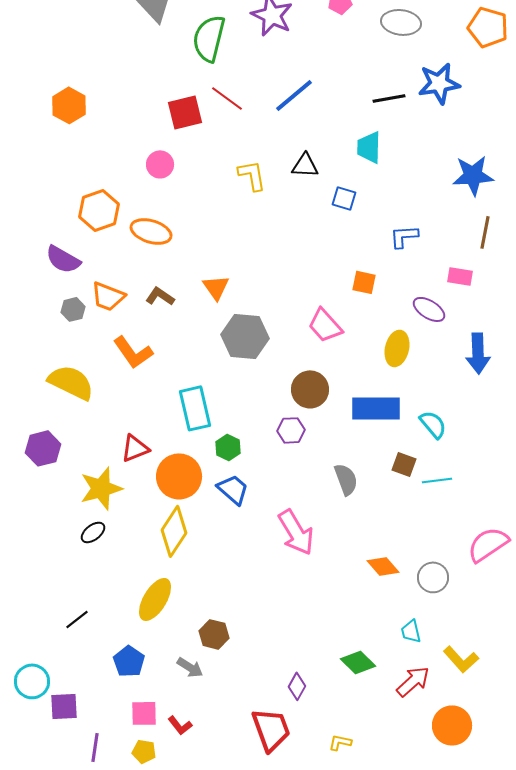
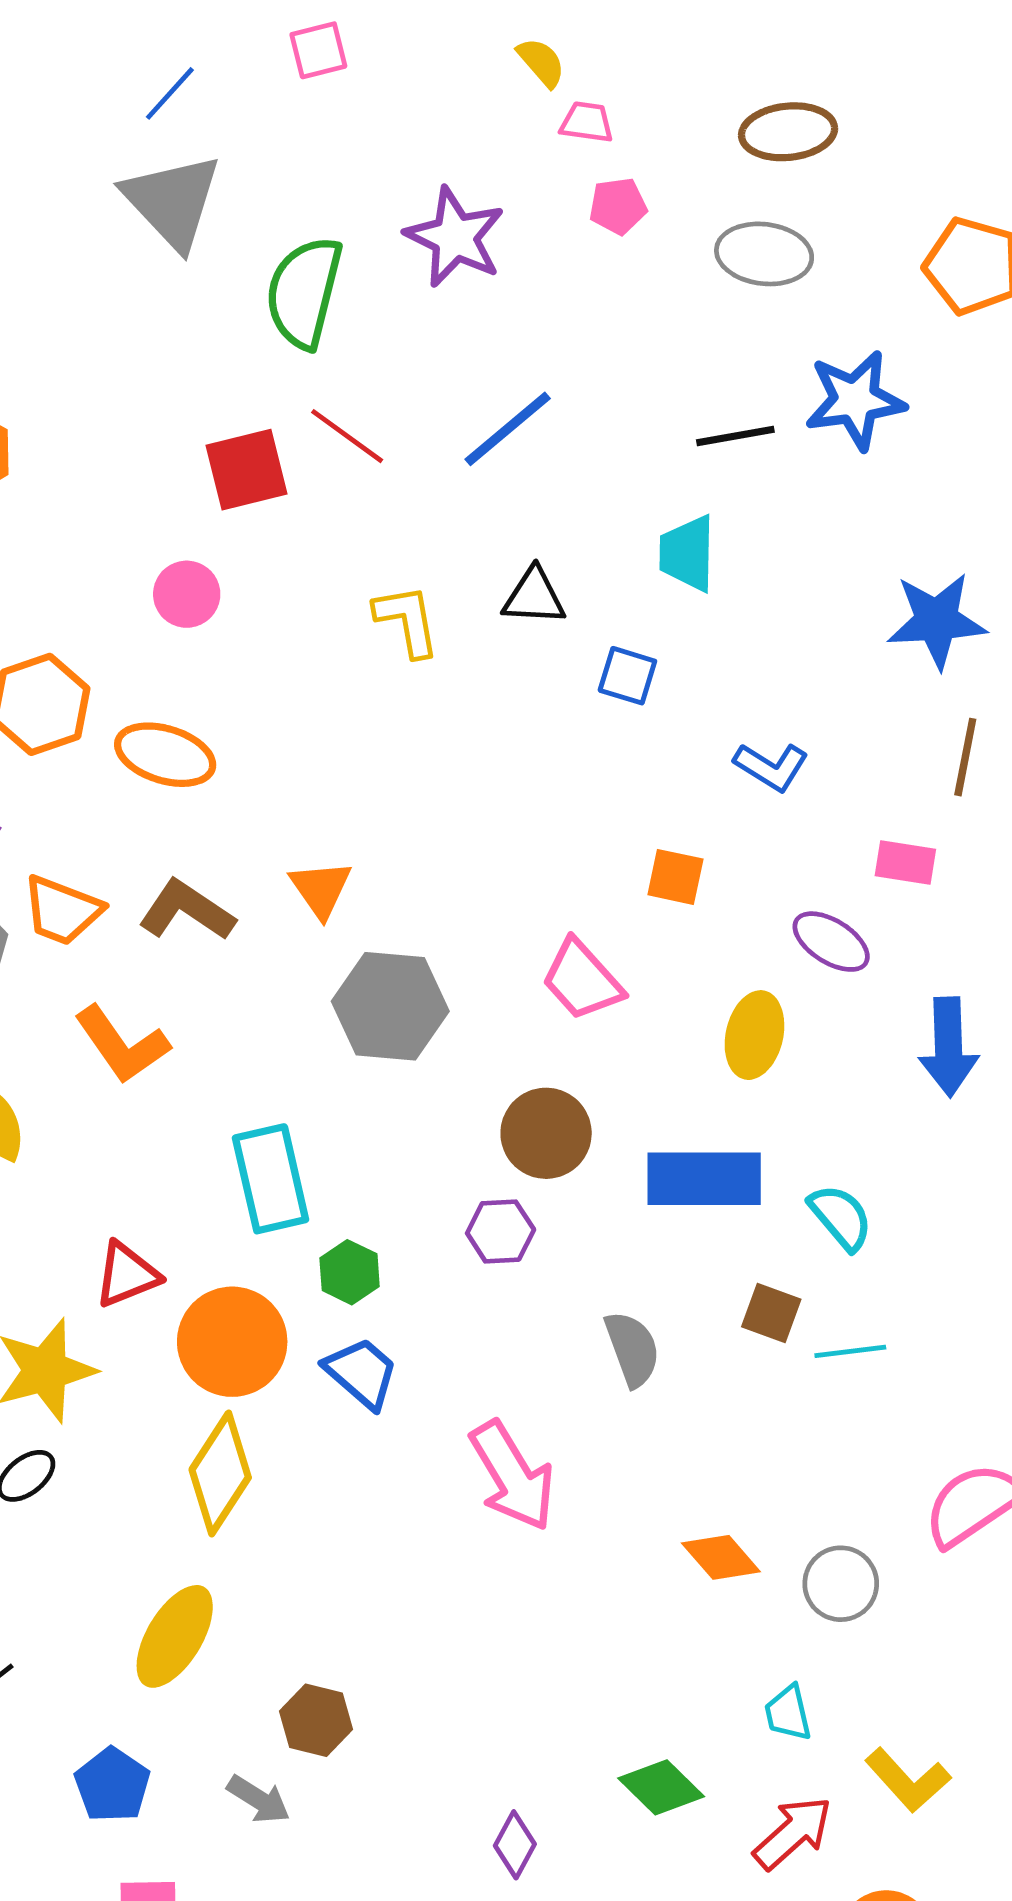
blue L-shape: (404, 236) -> (771, 767), turned -144
brown L-shape: (160, 296) -> (187, 910), size x1.4

